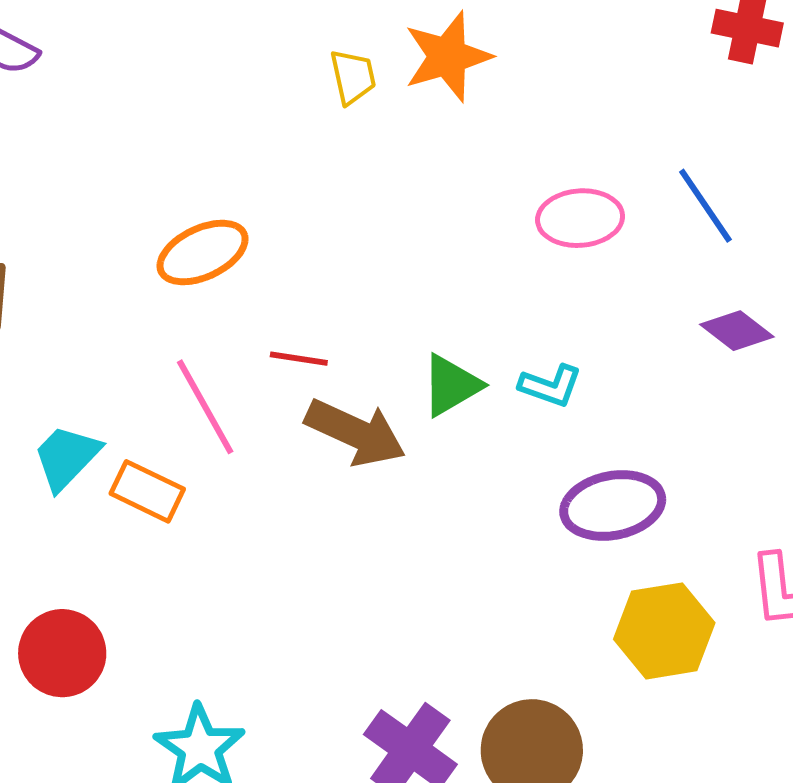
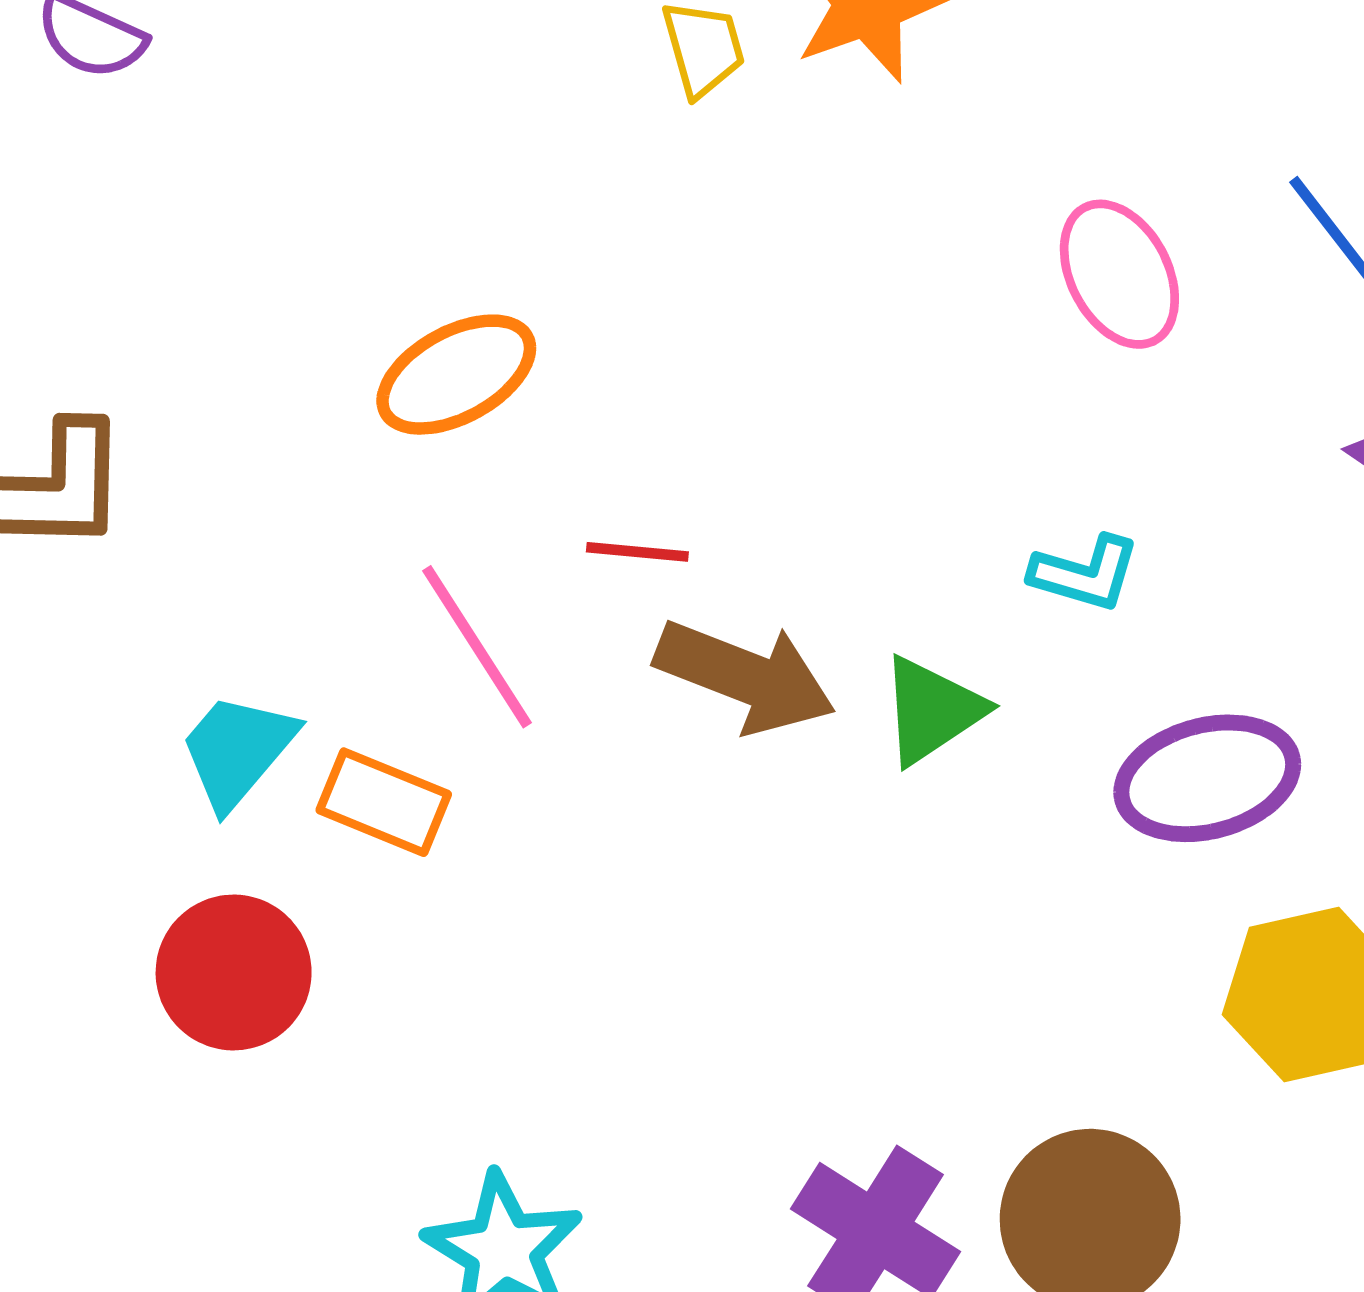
pink ellipse: (580, 218) -> (1119, 274), turned 70
green triangle: (451, 385) -> (932, 710), moved
red circle: (62, 653) -> (234, 972), moved

